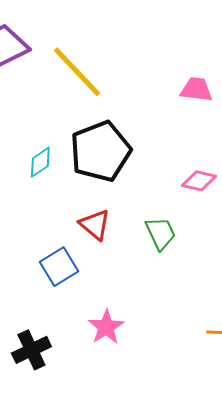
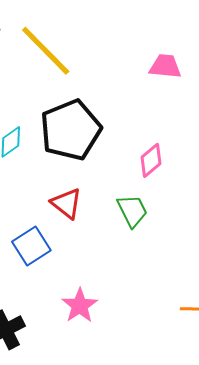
pink diamond: (199, 181) -> (151, 160), moved, turned -52

